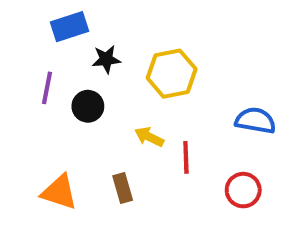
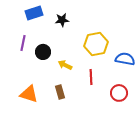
black star: (106, 59) -> (62, 20), moved
yellow hexagon: (172, 74) -> (96, 44), moved
yellow arrow: (149, 137) -> (65, 65), moved

